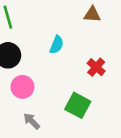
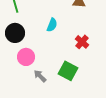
gray arrow: (32, 121) -> (40, 76), moved

